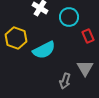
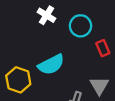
yellow hexagon: (16, 38) -> (18, 80), moved

